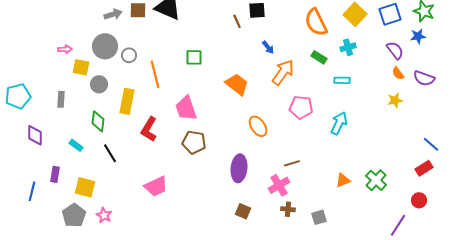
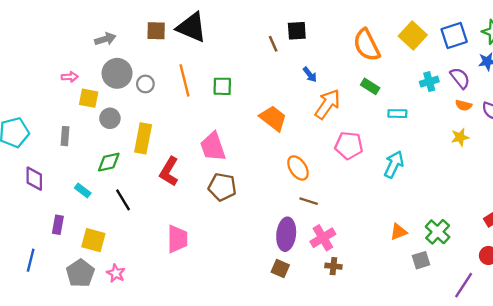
gray arrow: (113, 14) -> (105, 39), moved
cyan cross: (348, 47) -> (429, 82), moved
orange semicircle: (398, 73) -> (464, 105), turned -40
orange line: (155, 74) -> (184, 80), moved
green diamond: (98, 121) -> (109, 162), turned 70
brown line: (292, 163) -> (309, 201), moved, turned 35
purple ellipse: (239, 168) -> (286, 234), moved
pink trapezoid: (156, 186) -> (177, 239), turned -65
blue line: (32, 191) -> (31, 260), moved
gray square: (319, 217) -> (421, 260), moved

